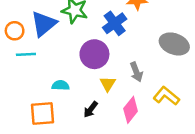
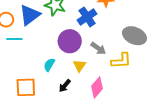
gray arrow: (136, 72) -> (98, 48), moved, turned -35
cyan semicircle: (61, 85) -> (49, 65), moved, turned -64
yellow L-shape: (166, 96) -> (121, 61), moved, turned 135

